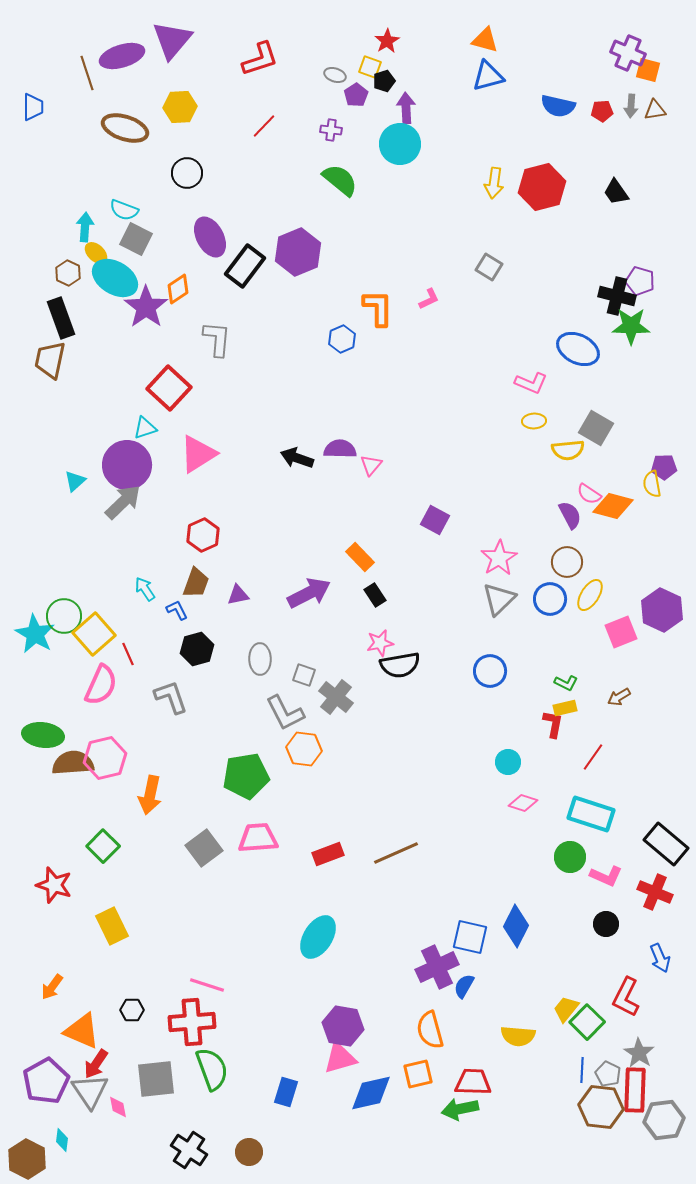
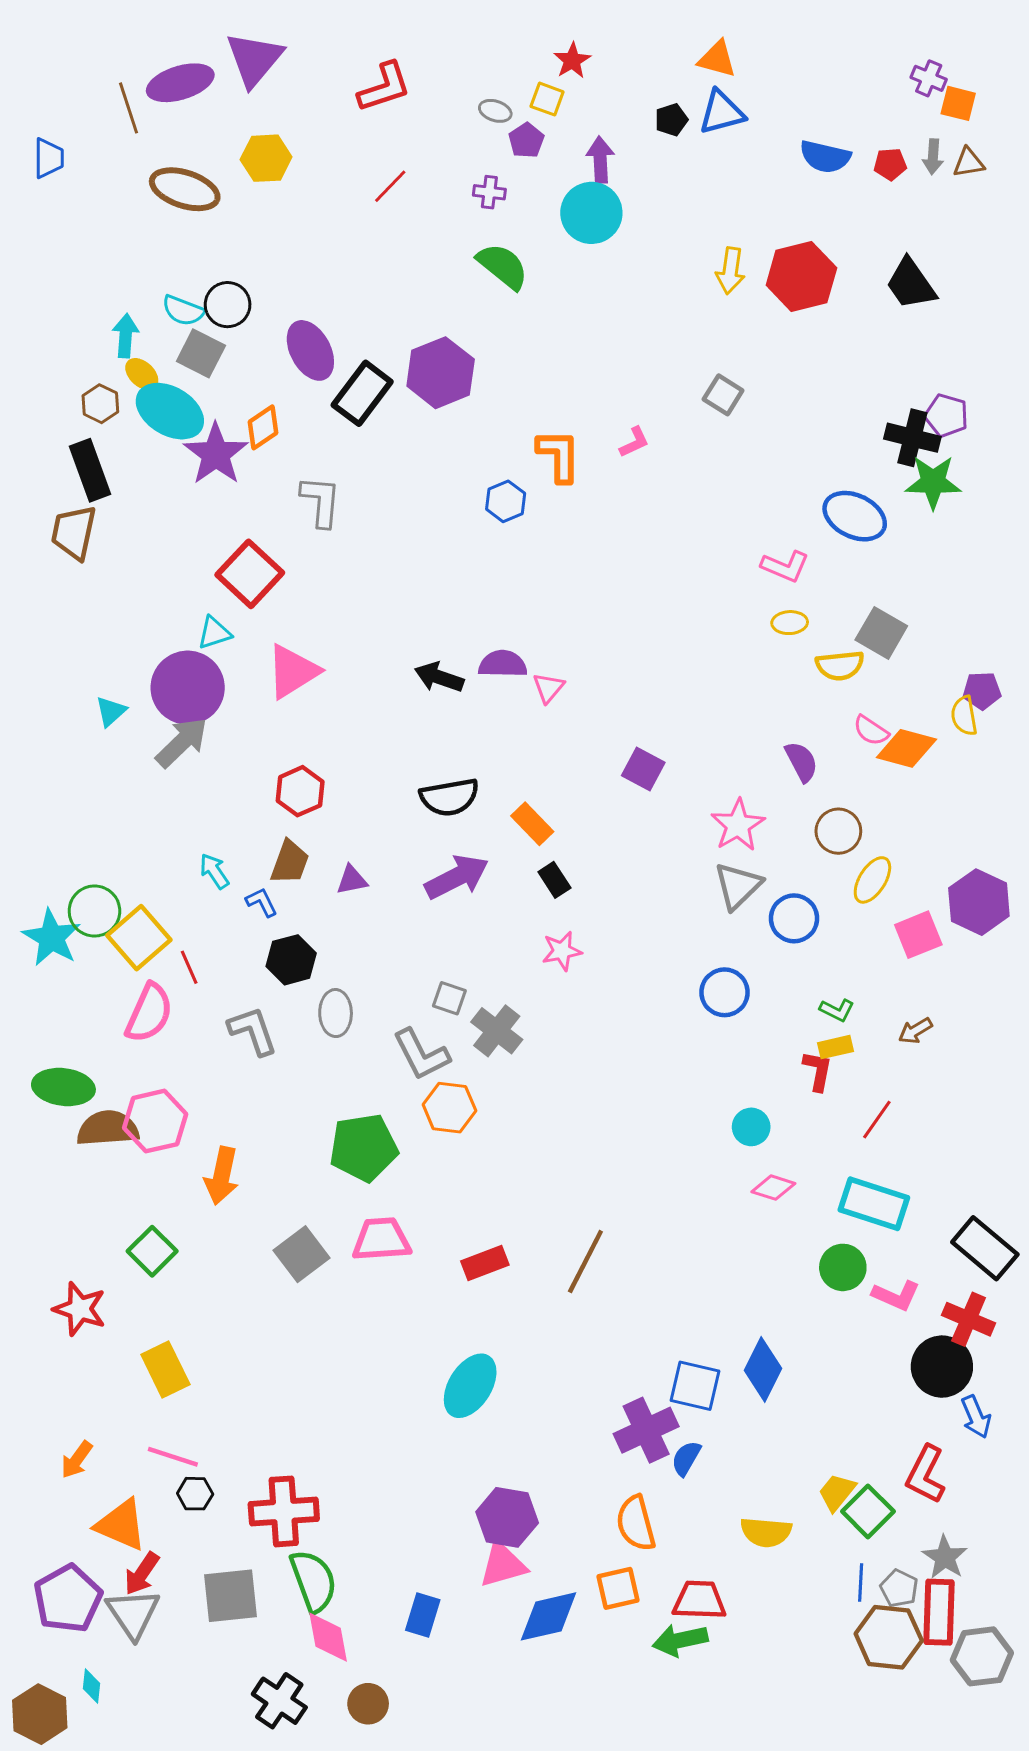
purple cross: (628, 53) -> (929, 78), size x0.7
black pentagon: (384, 81) -> (671, 120), moved
black circle: (187, 173) -> (228, 305), moved
black trapezoid: (616, 192) -> (911, 284), size x1.4
purple semicircle: (570, 515) -> (801, 762), moved
blue circle: (550, 599) -> (794, 918), moved
gray ellipse: (260, 659) -> (336, 1013), moved
black semicircle: (400, 665) -> (449, 797), moved
brown line: (396, 853) -> (585, 1262), turned -39
black circle: (606, 924) -> (942, 1367), moved, size x1.6
pink line: (207, 985) -> (173, 1457), moved
pink diamond: (118, 1107) -> (328, 1637), moved, size x1.6

